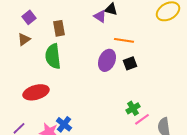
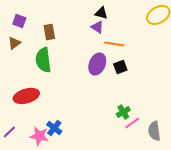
purple triangle: (100, 16) -> (97, 27), moved
purple square: (29, 17) -> (19, 21), turned -32

